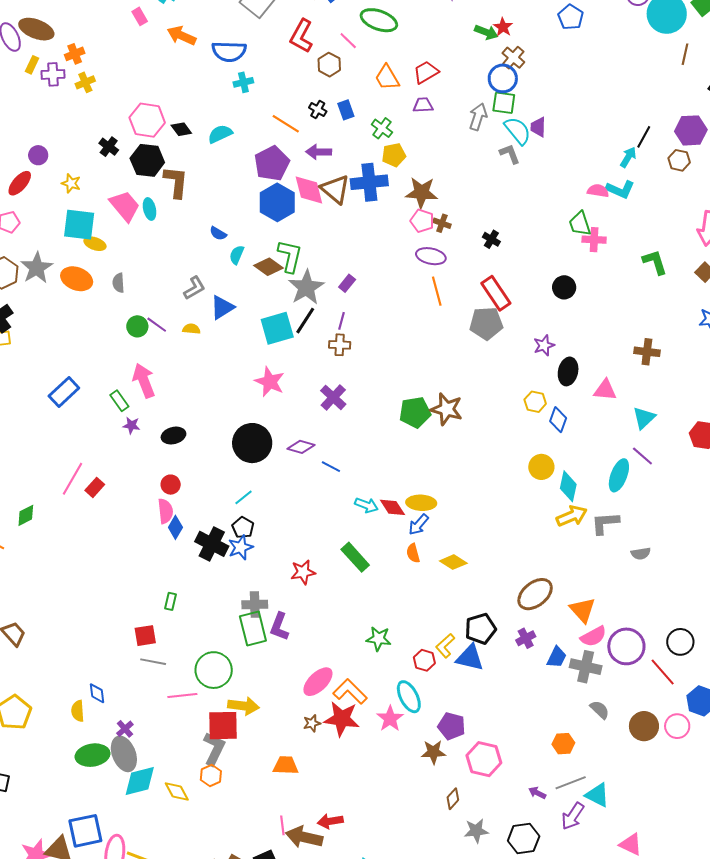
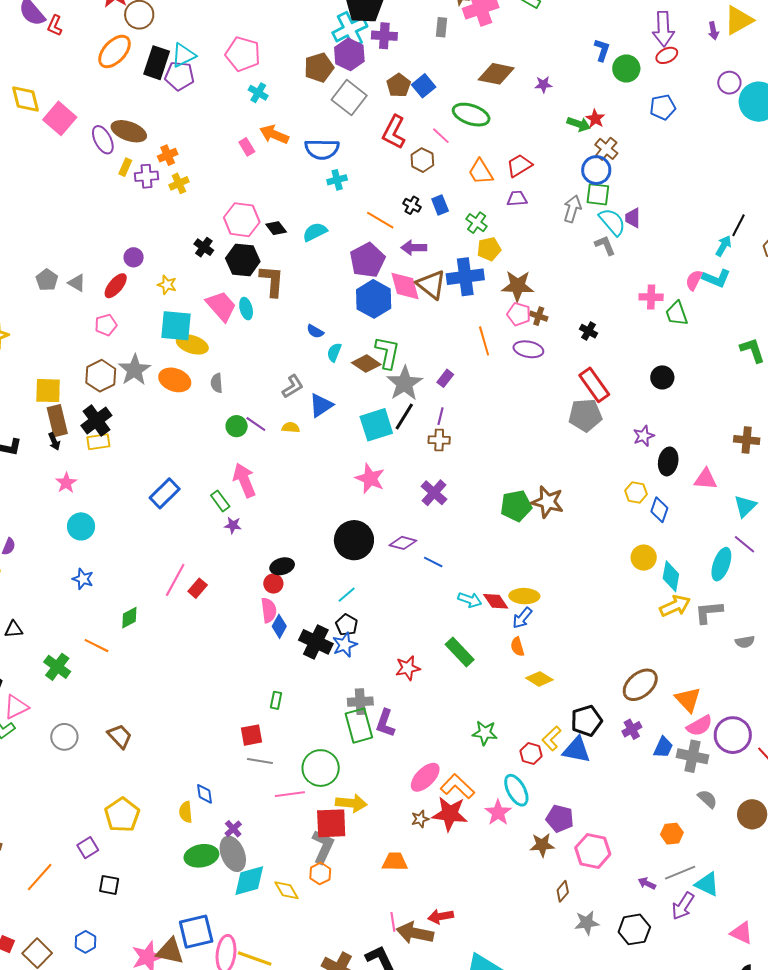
pink rectangle: (140, 16) -> (247, 147), moved
blue pentagon: (571, 17) -> (663, 107), turned 30
pink semicircle: (598, 191) -> (694, 280), turned -70
pink cross: (594, 240) -> (651, 297), moved
yellow ellipse: (95, 244) -> (192, 344), size x1.4
orange line: (437, 291) -> (484, 341), moved
black ellipse: (173, 436) -> (282, 566), moved
yellow diamond: (453, 562) -> (539, 679), moved

